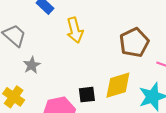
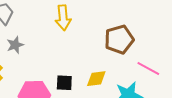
yellow diamond: (118, 85) -> (96, 79), size x0.7

